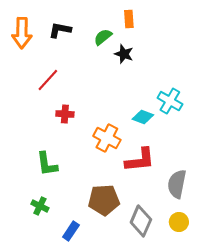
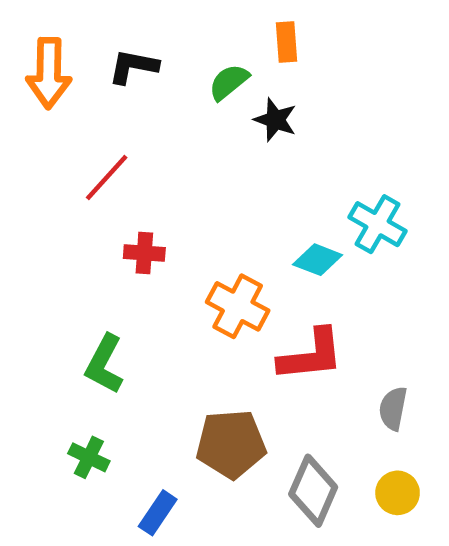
green L-shape: (47, 164) -> (104, 364), turned 36
gray semicircle: (177, 184) -> (393, 408), size x0.7

